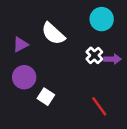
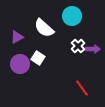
cyan circle: (102, 19) -> (72, 16), moved
white square: (46, 97) -> (38, 58), moved

